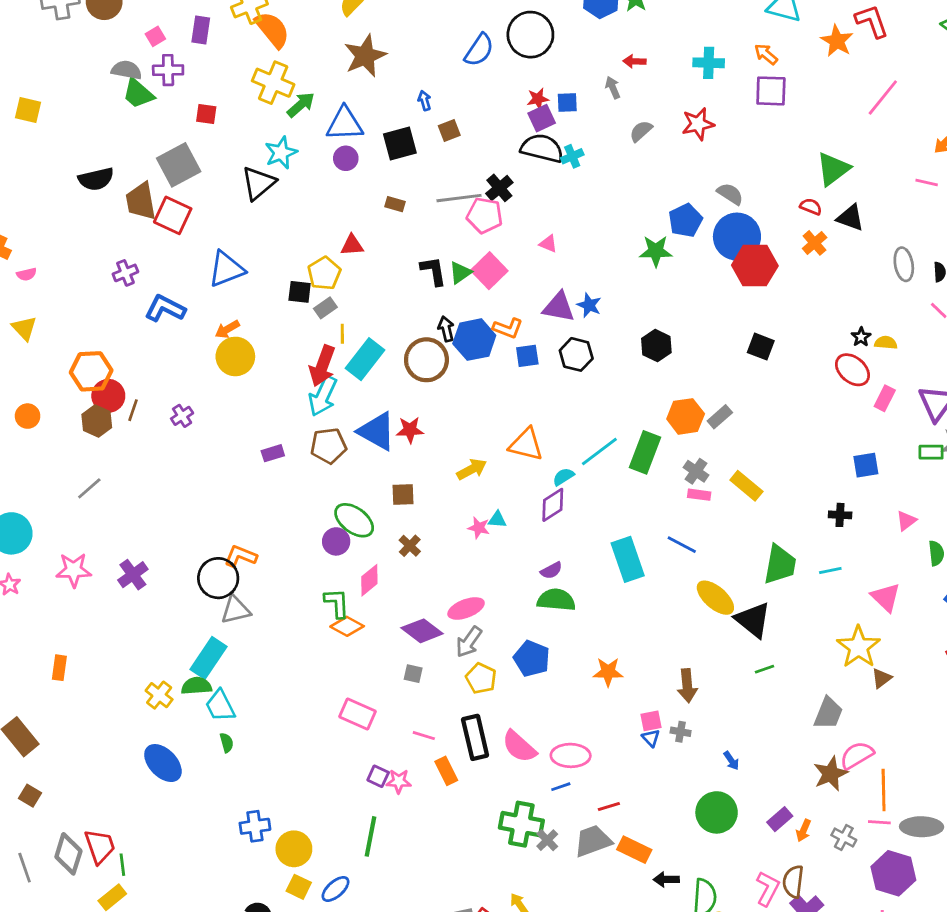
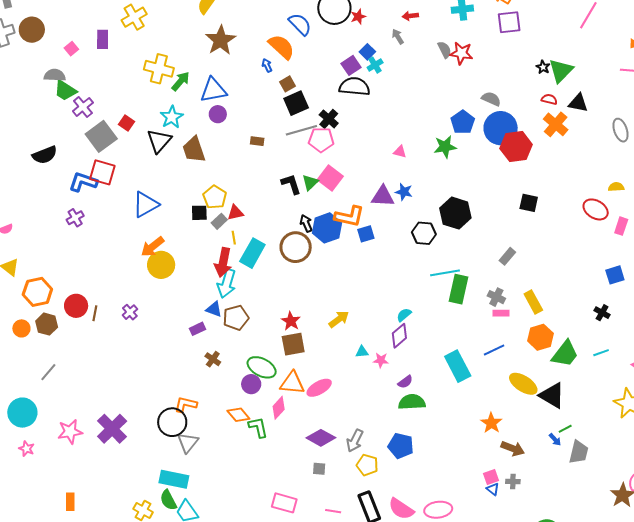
orange semicircle: (272, 30) -> (281, 47), moved
blue semicircle: (479, 50) -> (300, 24), turned -70
purple cross: (168, 70) -> (83, 107), moved, turned -30
red star: (538, 99) -> (358, 17), moved
blue square: (567, 103) -> (367, 52), turned -35
red square: (206, 114) -> (127, 123), moved, turned 35
red star: (698, 124) -> (461, 53), turned 30
gray semicircle: (641, 131) -> (444, 50), moved, turned 114
black square: (400, 143) -> (296, 103), moved
cyan cross: (572, 156) -> (375, 65), moved
brown trapezoid: (141, 201) -> (194, 150), moved
orange cross: (815, 243) -> (556, 124), size x1.4
pink triangle: (548, 244) -> (400, 152), moved
red triangle: (352, 245) -> (235, 213), moved
blue L-shape: (165, 308) -> (83, 182), moved
orange L-shape: (508, 328) -> (349, 216), size x1.4
orange arrow: (227, 329) -> (153, 247), size x1.4
black star: (861, 337) -> (543, 67), moved
black hexagon: (656, 346) -> (455, 213), size x1.4
black hexagon: (576, 354) -> (424, 233), moved
orange hexagon: (91, 371) -> (37, 292), moved
orange hexagon: (686, 416) -> (540, 337), moved
brown hexagon: (97, 421) -> (47, 324), moved
red star: (410, 430) -> (291, 321), moved, turned -30
blue triangle: (377, 431) -> (214, 309), moved, size x0.6
orange triangle: (526, 444) -> (292, 383), moved
cyan line: (599, 451) -> (445, 273), moved, turned 36
yellow rectangle: (746, 486) -> (533, 302), turned 30
gray line: (89, 488) -> (48, 372), moved
brown square: (403, 494) -> (293, 344), size x1.4
black cross: (840, 515) -> (602, 313), turned 35
pink star: (479, 528) -> (381, 360), moved
blue line: (682, 545) -> (494, 350), turned -45
brown cross: (410, 546) -> (213, 359), moved
green trapezoid: (780, 565) -> (565, 354), turned 36
purple cross: (133, 575) -> (112, 429), size x1.4
pink ellipse: (466, 608) -> (319, 388), moved
gray triangle: (235, 610) -> (188, 443), turned -30
orange diamond: (347, 626) -> (238, 415), moved, turned 30
cyan rectangle: (208, 658) -> (174, 479), turned 76
orange star: (608, 672) -> (491, 423), moved, turned -30
green semicircle: (196, 686) -> (168, 500), turned -105
brown arrow: (687, 686) -> (513, 449), turned -55
gray trapezoid: (828, 713) -> (579, 452), moved
blue arrow: (731, 761) -> (555, 440), moved

